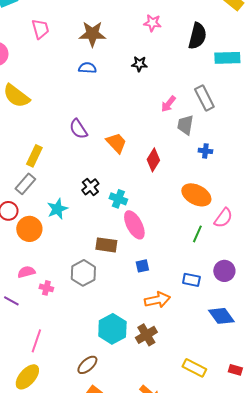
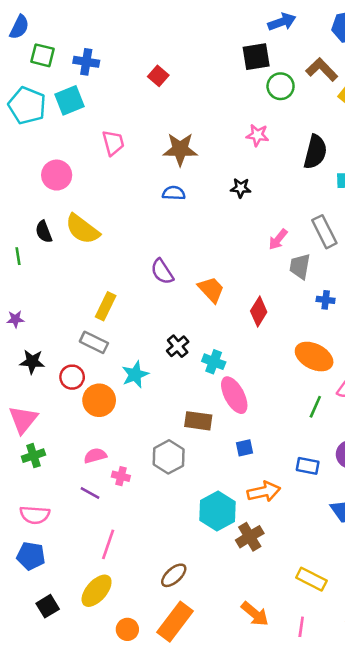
gray rectangle: (25, 184) -> (94, 342), turned 75
purple line: (11, 301) -> (90, 493), moved
cyan hexagon: (112, 329) -> (218, 511), moved

